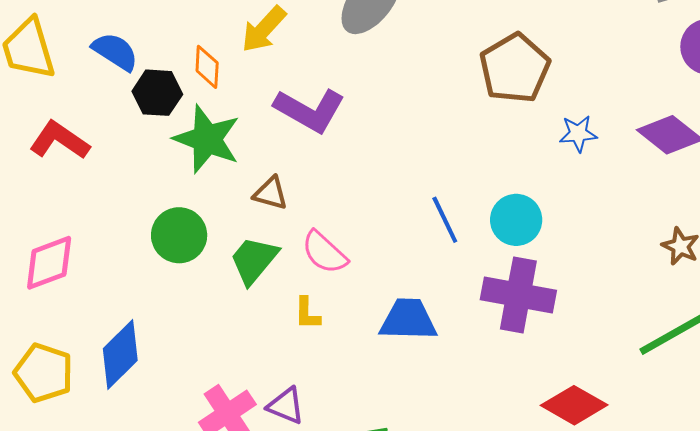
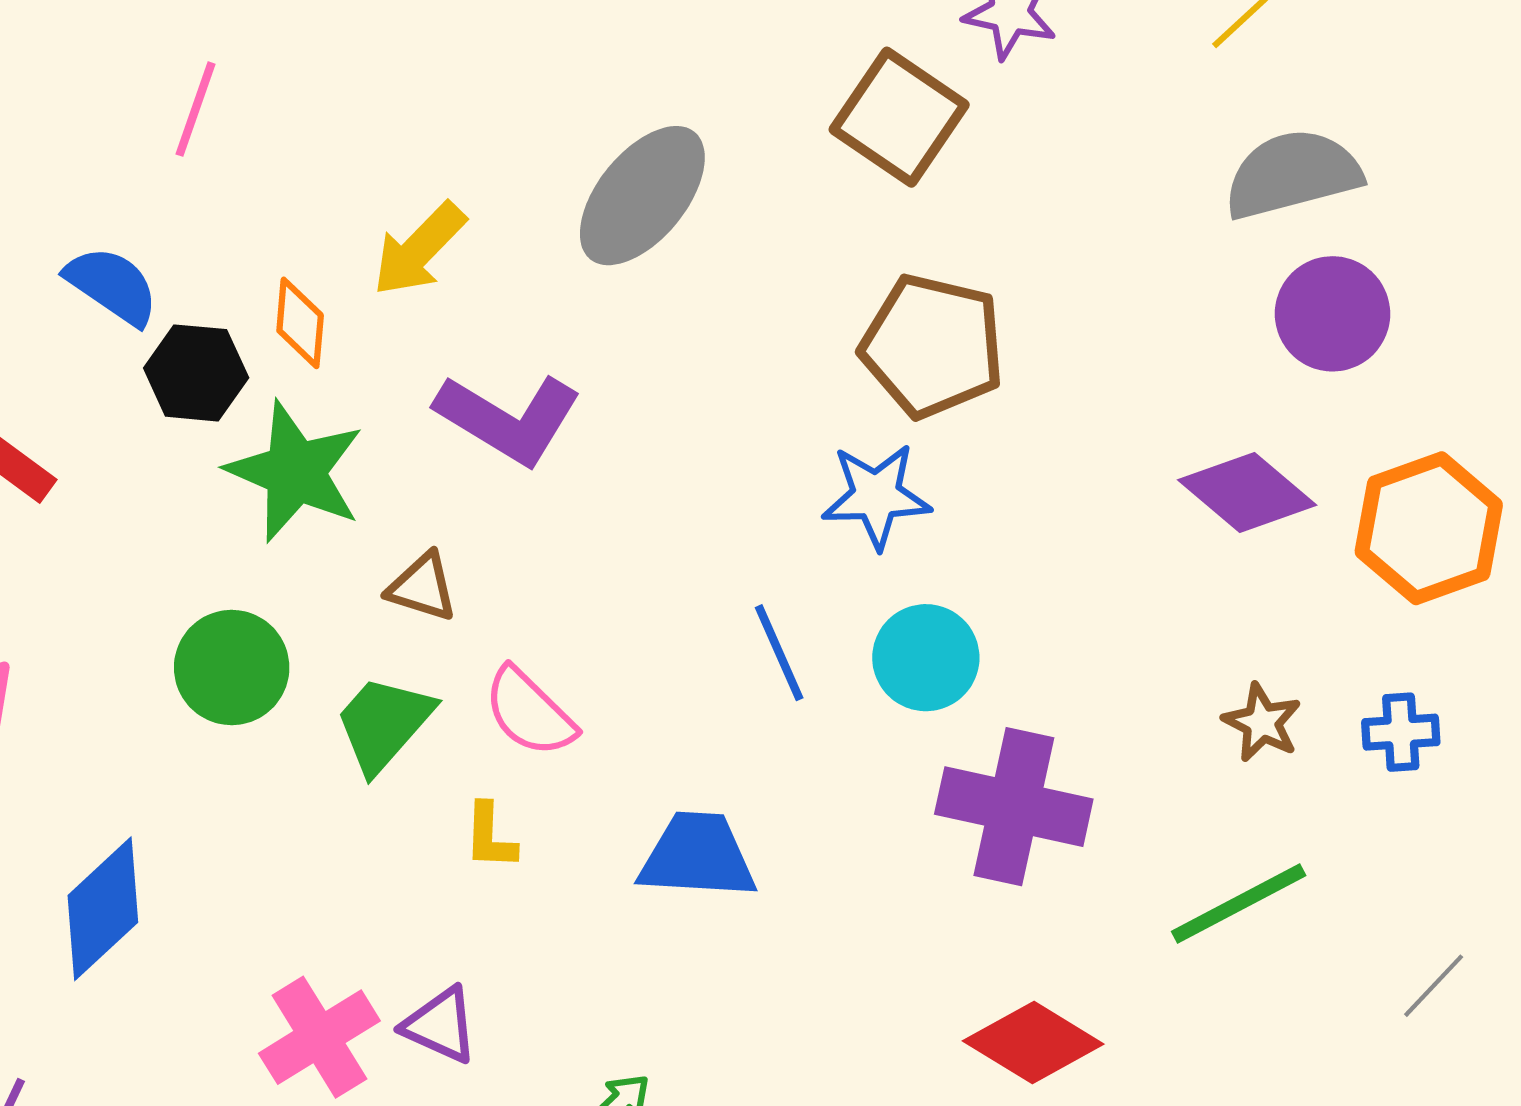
brown pentagon: (515, 68) -> (932, 346), turned -30
blue star: (578, 134) -> (876, 496), moved, size x1.4
purple cross: (518, 295) -> (1014, 807), moved

